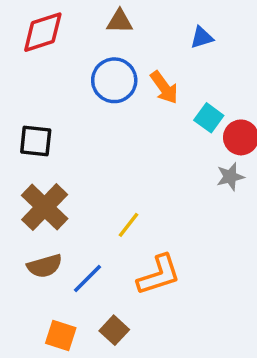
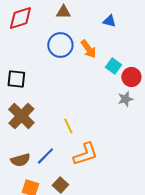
blue triangle: (202, 37) -> (109, 21), turned 32
yellow line: (128, 225) -> (68, 126), turned -63
brown semicircle: (45, 266) -> (20, 160), moved

